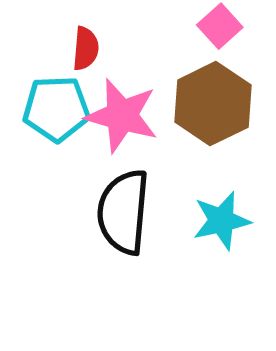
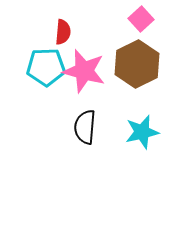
black semicircle: (123, 212) -> (85, 127), size x0.7

